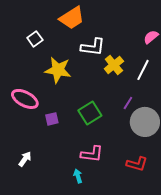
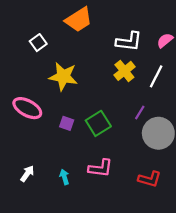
white L-shape: (93, 47) -> (129, 41), moved
purple square: (52, 119) -> (67, 123), moved, turned 32
cyan arrow: (78, 176) -> (64, 177), moved

